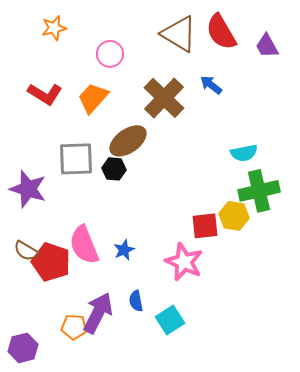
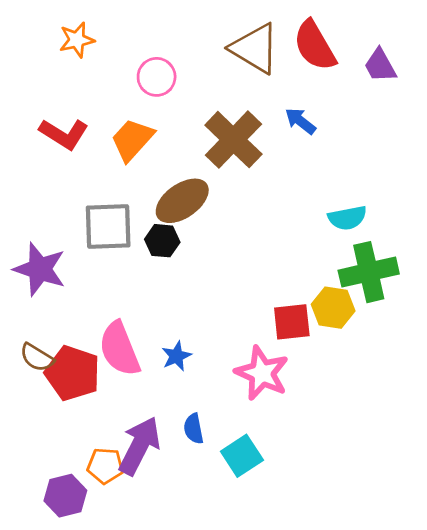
purple hexagon: (23, 348) -> (65, 496), moved

